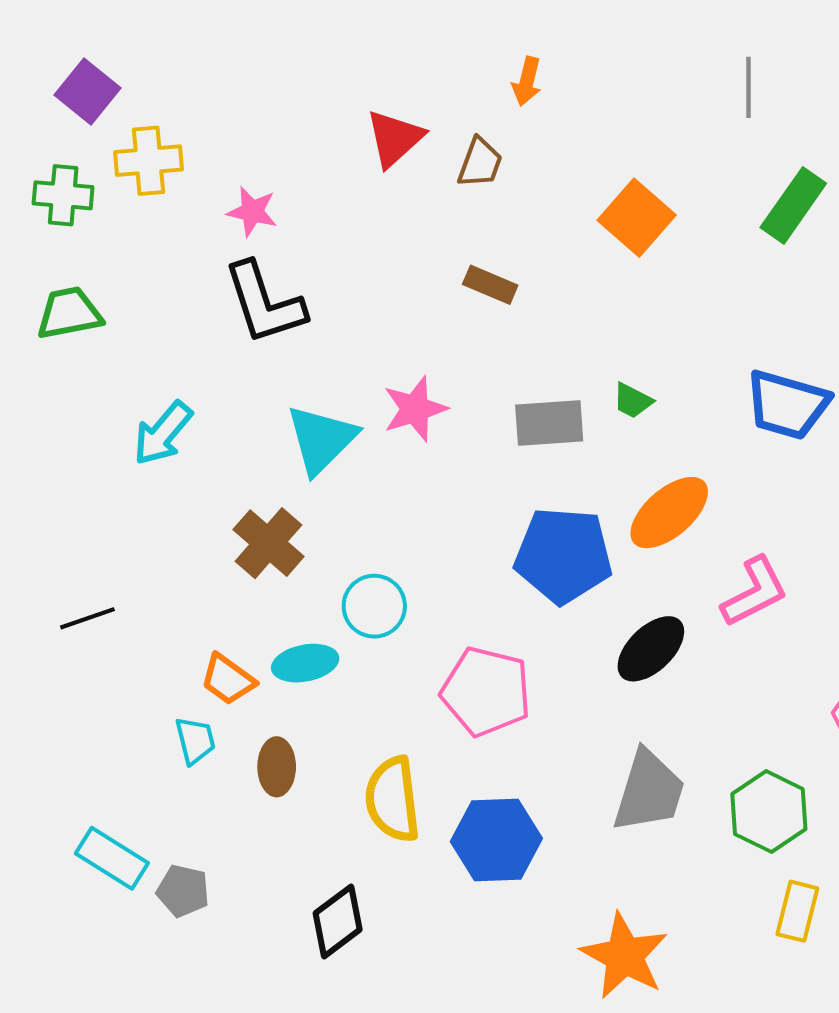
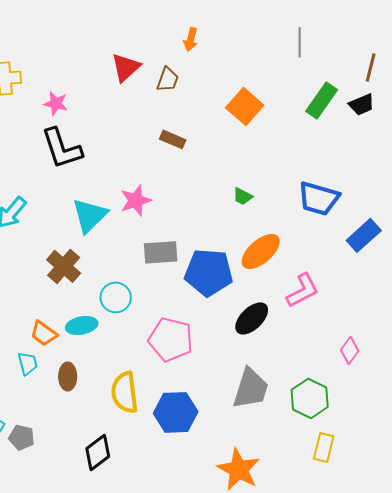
gray rectangle: (549, 423) -> (161, 252), moved

